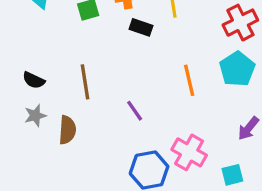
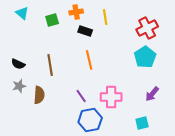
orange line: (189, 80) -> (89, 60), moved
purple line: (135, 111) -> (81, 96), moved
pink cross: (189, 152) -> (111, 97), moved, turned -30

